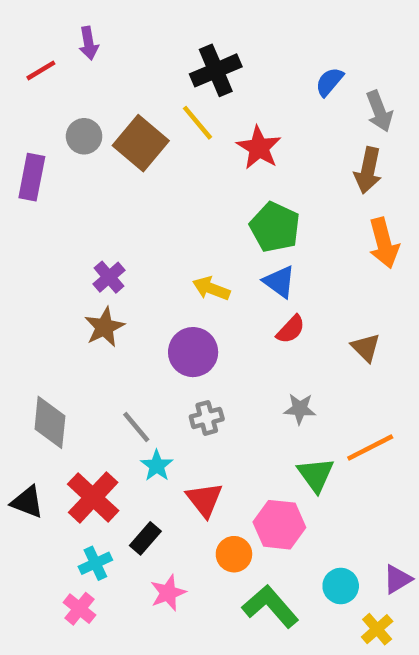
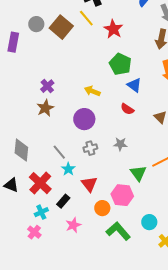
blue triangle: (279, 282) -> (134, 85), moved
red semicircle: (291, 329) -> (127, 109), turned 80
gray star: (300, 409) -> (120, 144), moved

